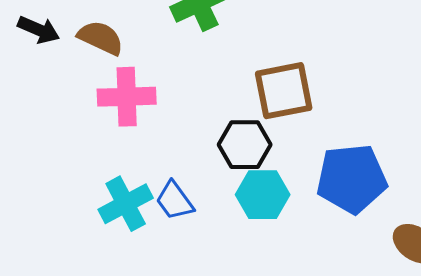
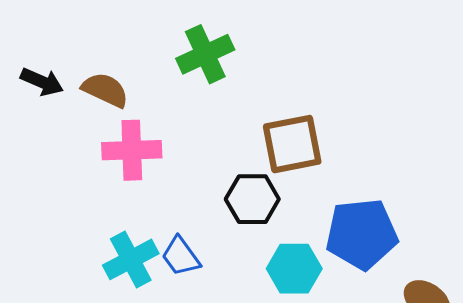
cyan hexagon: (263, 195) -> (294, 269), moved

